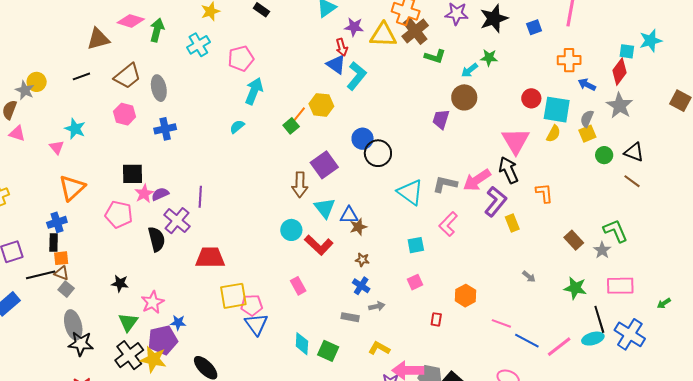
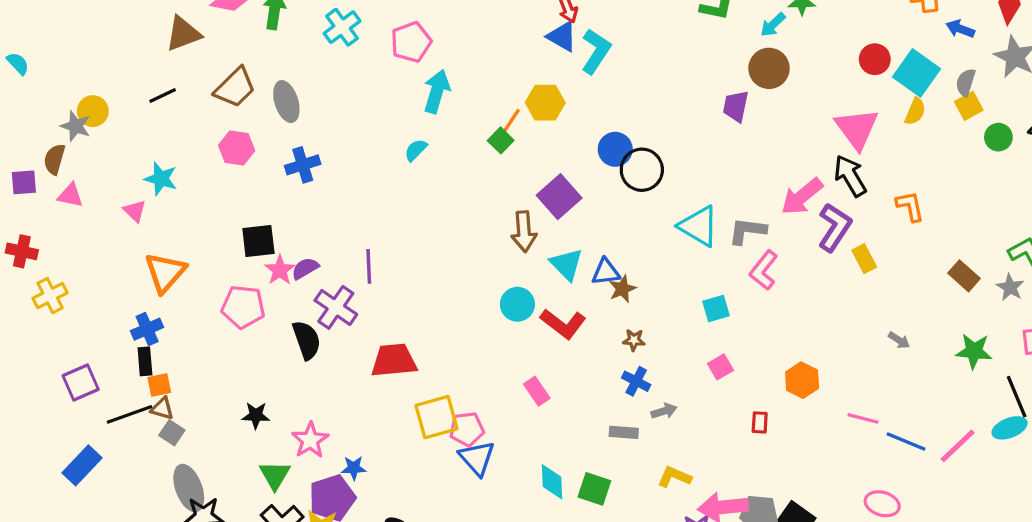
cyan square: (557, 110) -> (916, 73), turned 32
gray L-shape: (445, 184) -> (747, 231), moved

